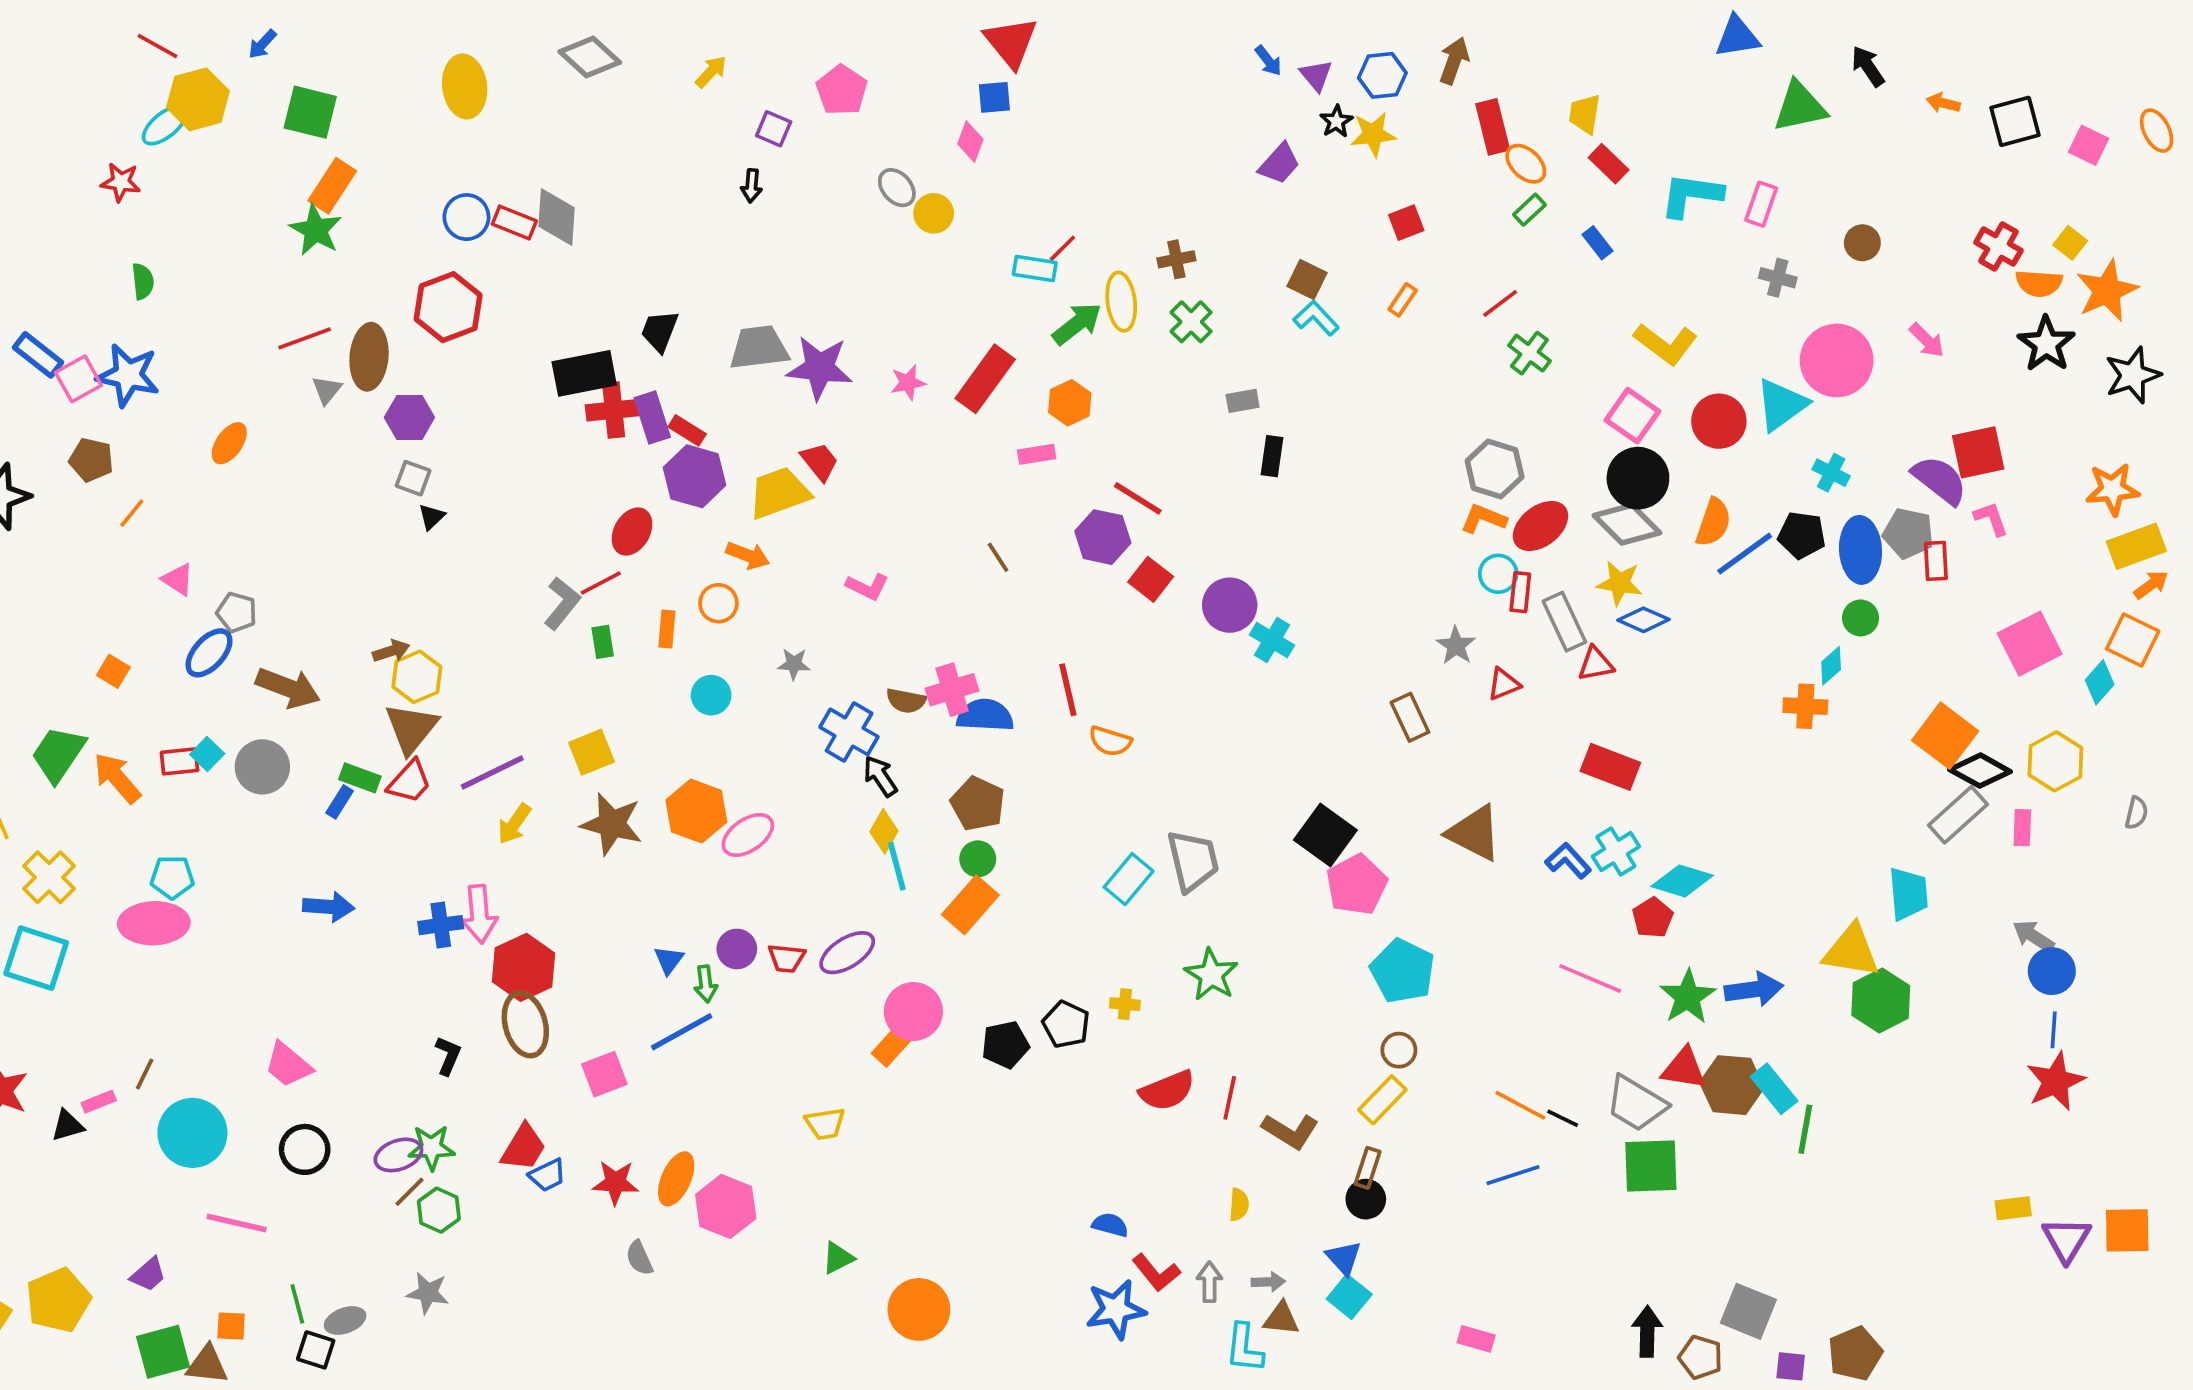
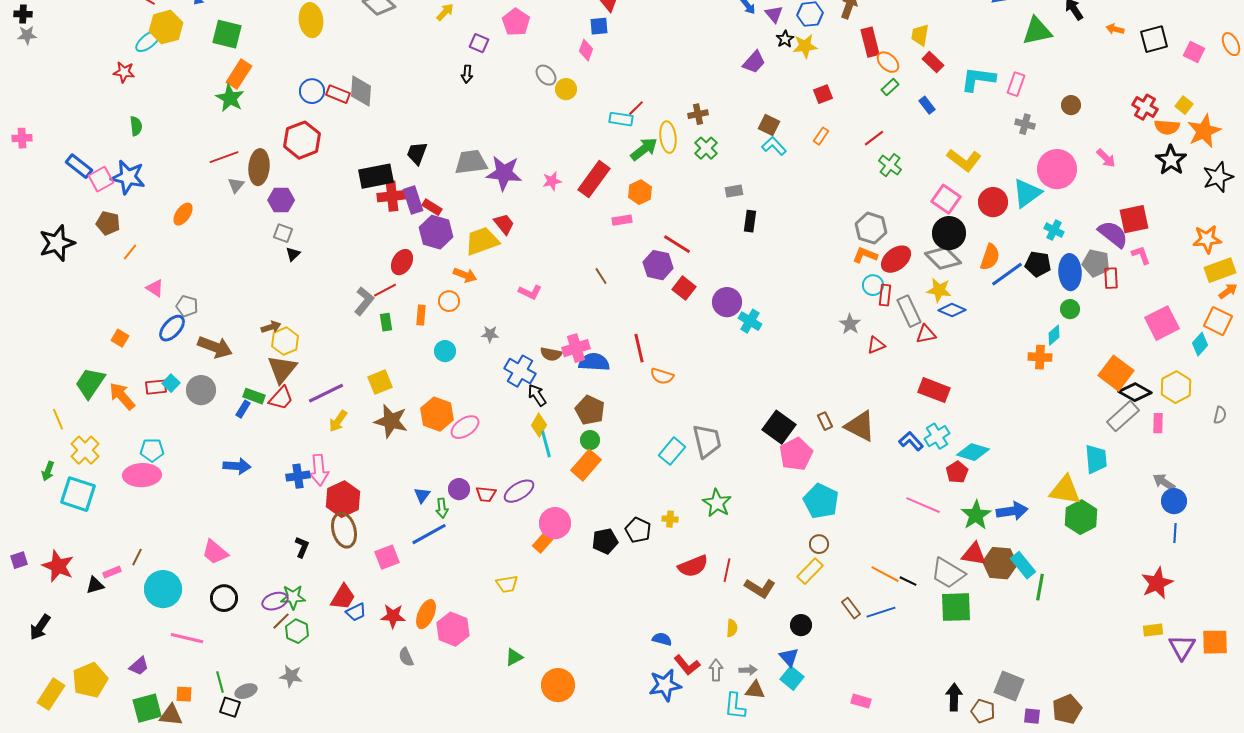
brown rectangle: (1410, 717) -> (825, 421), moved, size x0.7
red star: (2055, 1081) -> (1157, 583), moved
brown rectangle: (1368, 1168) -> (851, 608), moved, turned -55

